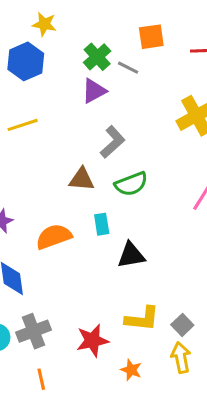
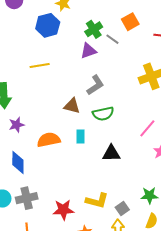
orange square: (151, 37) -> (130, 22), turned -30
black triangle: (131, 255) -> (111, 153), moved

